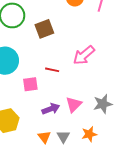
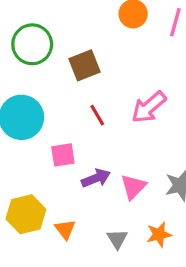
red line: (52, 70) -> (97, 115), moved, turned 48
purple arrow: (51, 109) -> (96, 178), moved
orange triangle: (44, 137) -> (65, 229), moved

